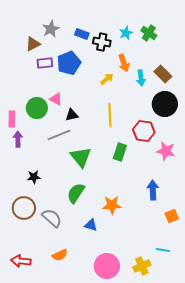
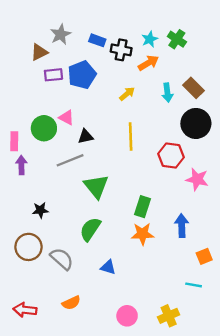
orange arrow: (124, 63) -> (148, 63), moved, turned -102
green rectangle: (120, 152) -> (142, 207), moved
orange star: (112, 205) -> (142, 234), moved
cyan line: (163, 250) -> (194, 285), moved
pink circle: (107, 266) -> (127, 316), size x0.7

